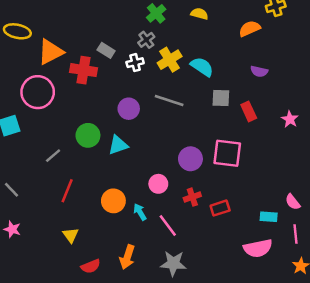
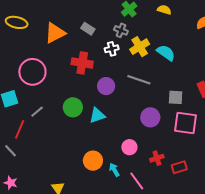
gray cross: (146, 40) -> (121, 30), turned -32
gray rectangle: (106, 50) -> (88, 29), moved
orange triangle: (50, 52) -> (55, 33), moved
red cross: (84, 70) -> (82, 63), moved
gray square: (221, 98) -> (176, 97), moved
gray line: (53, 156) -> (37, 112), moved
purple circle: (190, 159) -> (150, 117), moved
red line: (67, 191) -> (20, 129), moved

